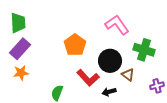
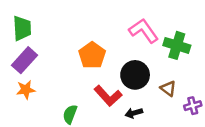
green cross: (144, 50) -> (177, 45), moved
brown triangle: (128, 75) -> (168, 88), moved

